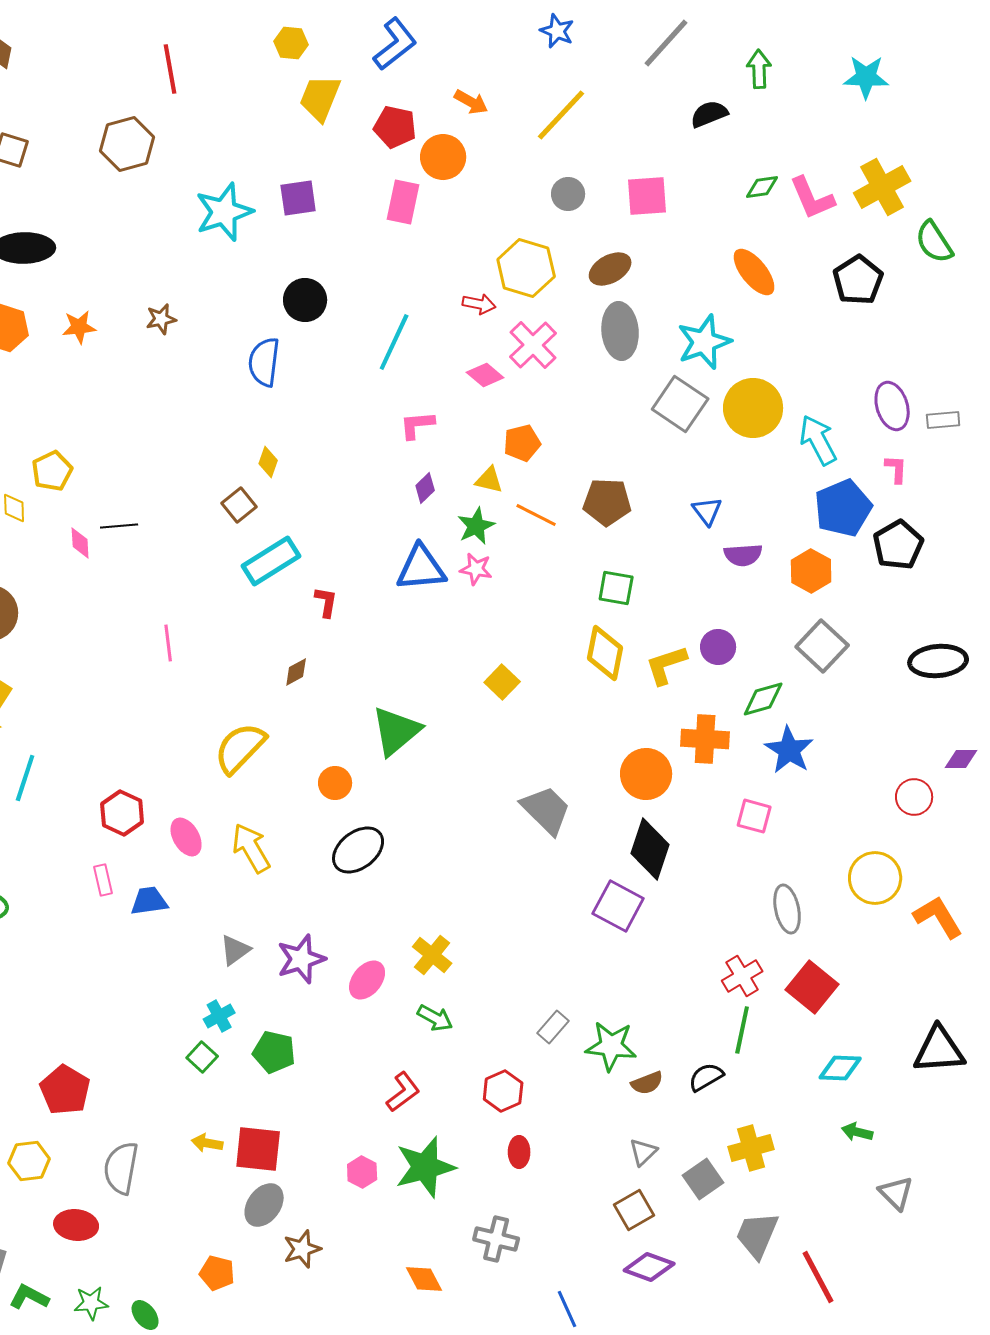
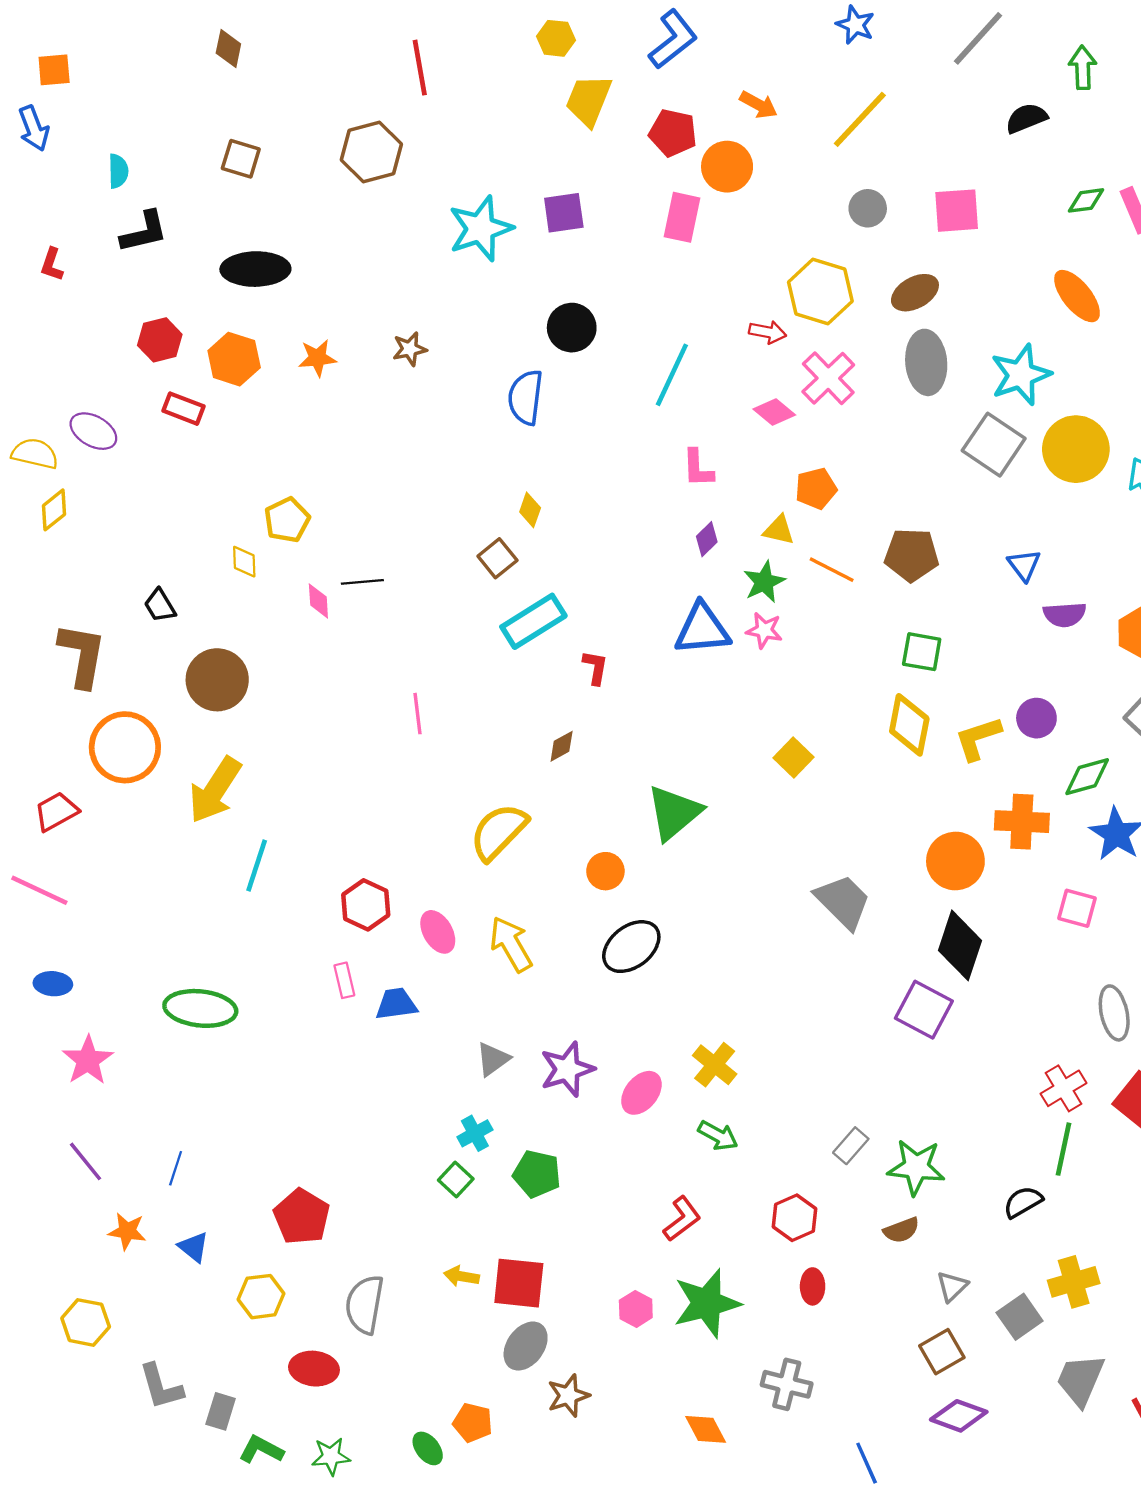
pink L-shape: (417, 425) -> (698, 468), turned -87
brown semicircle: (647, 1083) -> (901, 1230), moved
green ellipse: (145, 1315) -> (428, 1448), moved

